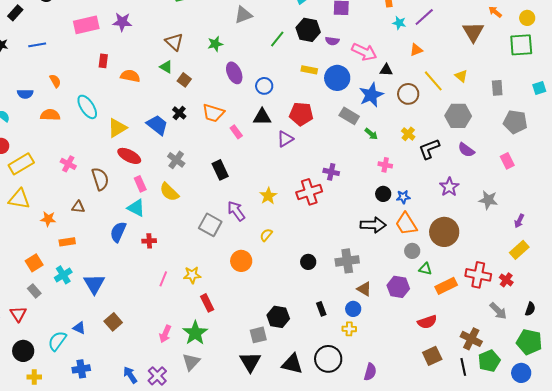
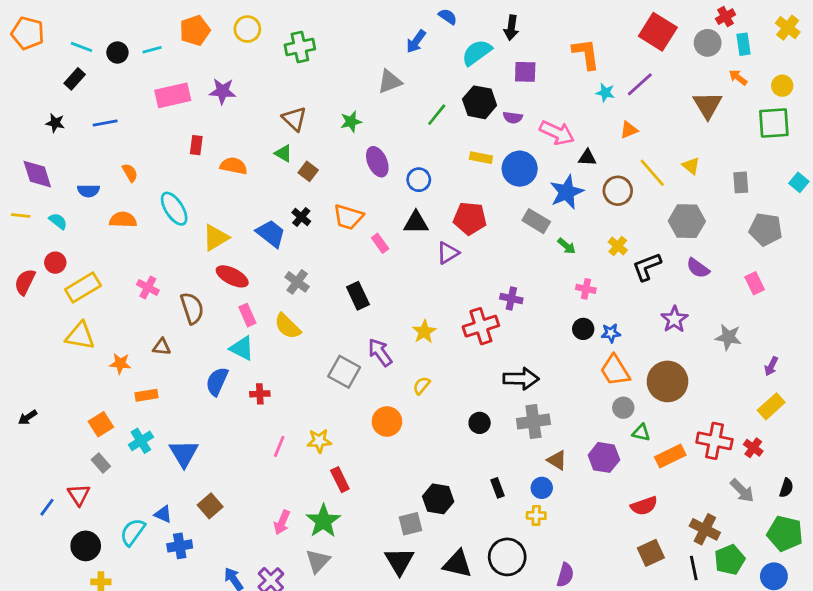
cyan square: (539, 88) -> (799, 182), turned -32
black arrow: (373, 225) -> (521, 379), moved
blue cross: (81, 369) -> (180, 546), moved

